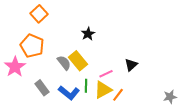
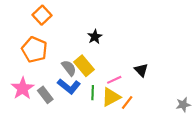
black triangle: (131, 65) -> (141, 70), turned -32
pink star: (15, 67) -> (23, 88), moved
blue L-shape: (69, 93) -> (69, 86), moved

